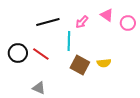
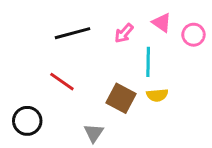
cyan line: (69, 41) -> (148, 62), moved
black circle: (18, 53) -> (27, 121), moved
gray triangle: (39, 88) -> (94, 133), moved, turned 40

